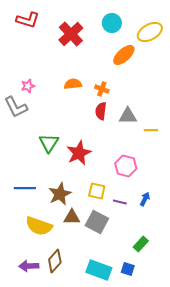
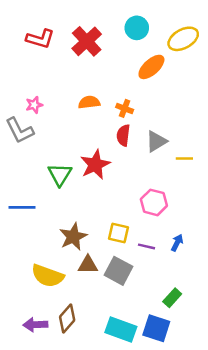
red L-shape: (28, 20) -> (40, 39), moved
gray triangle: (128, 116) -> (156, 141), turned -30
red star: (79, 153) -> (95, 165), moved
blue line: (25, 188) -> (22, 207), moved
blue square: (128, 269) -> (156, 328), size x1.6

